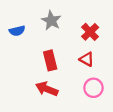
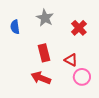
blue semicircle: (17, 31) -> (15, 27), turned 96
red triangle: (87, 59) -> (71, 60), moved

